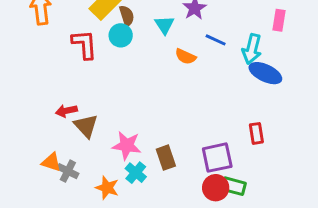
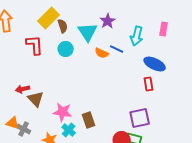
cyan triangle: (164, 25) -> (88, 32), size x1.5
cyan circle: (121, 35) -> (66, 49), moved
blue line: (216, 40) -> (117, 49), moved
cyan arrow: (252, 49) -> (137, 36), moved
red rectangle: (256, 133) -> (149, 84), moved
purple square: (217, 158) -> (140, 118), moved

